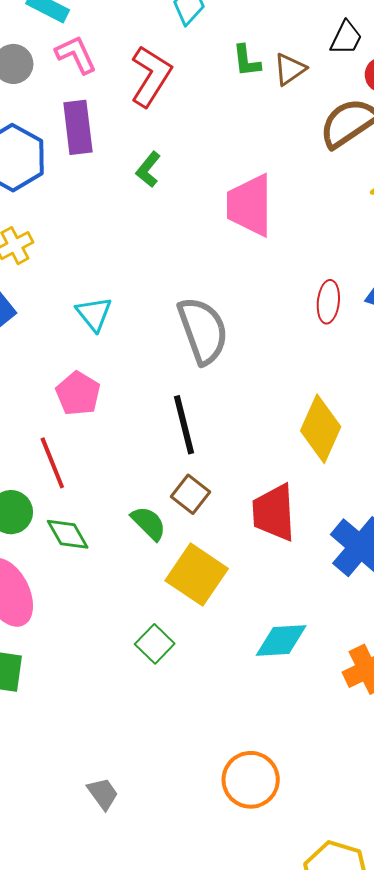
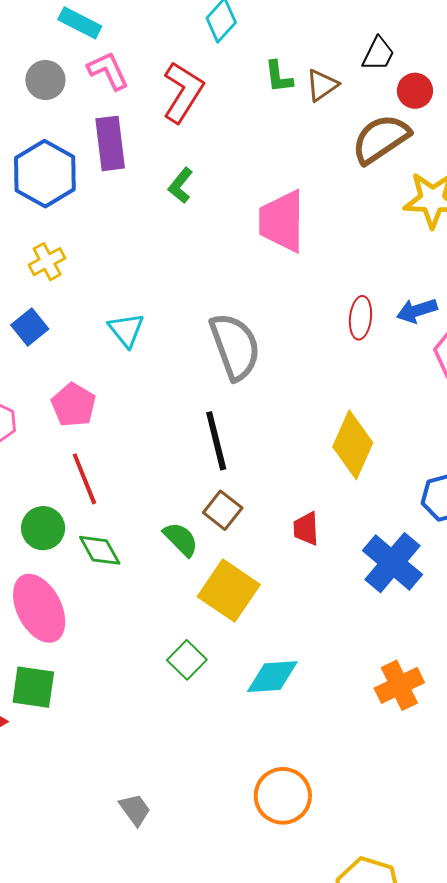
pink pentagon: (78, 393) -> (74, 405), moved
red trapezoid: (274, 513) -> (306, 529), size x0.6
cyan diamond: (281, 640) -> (272, 677), moved

